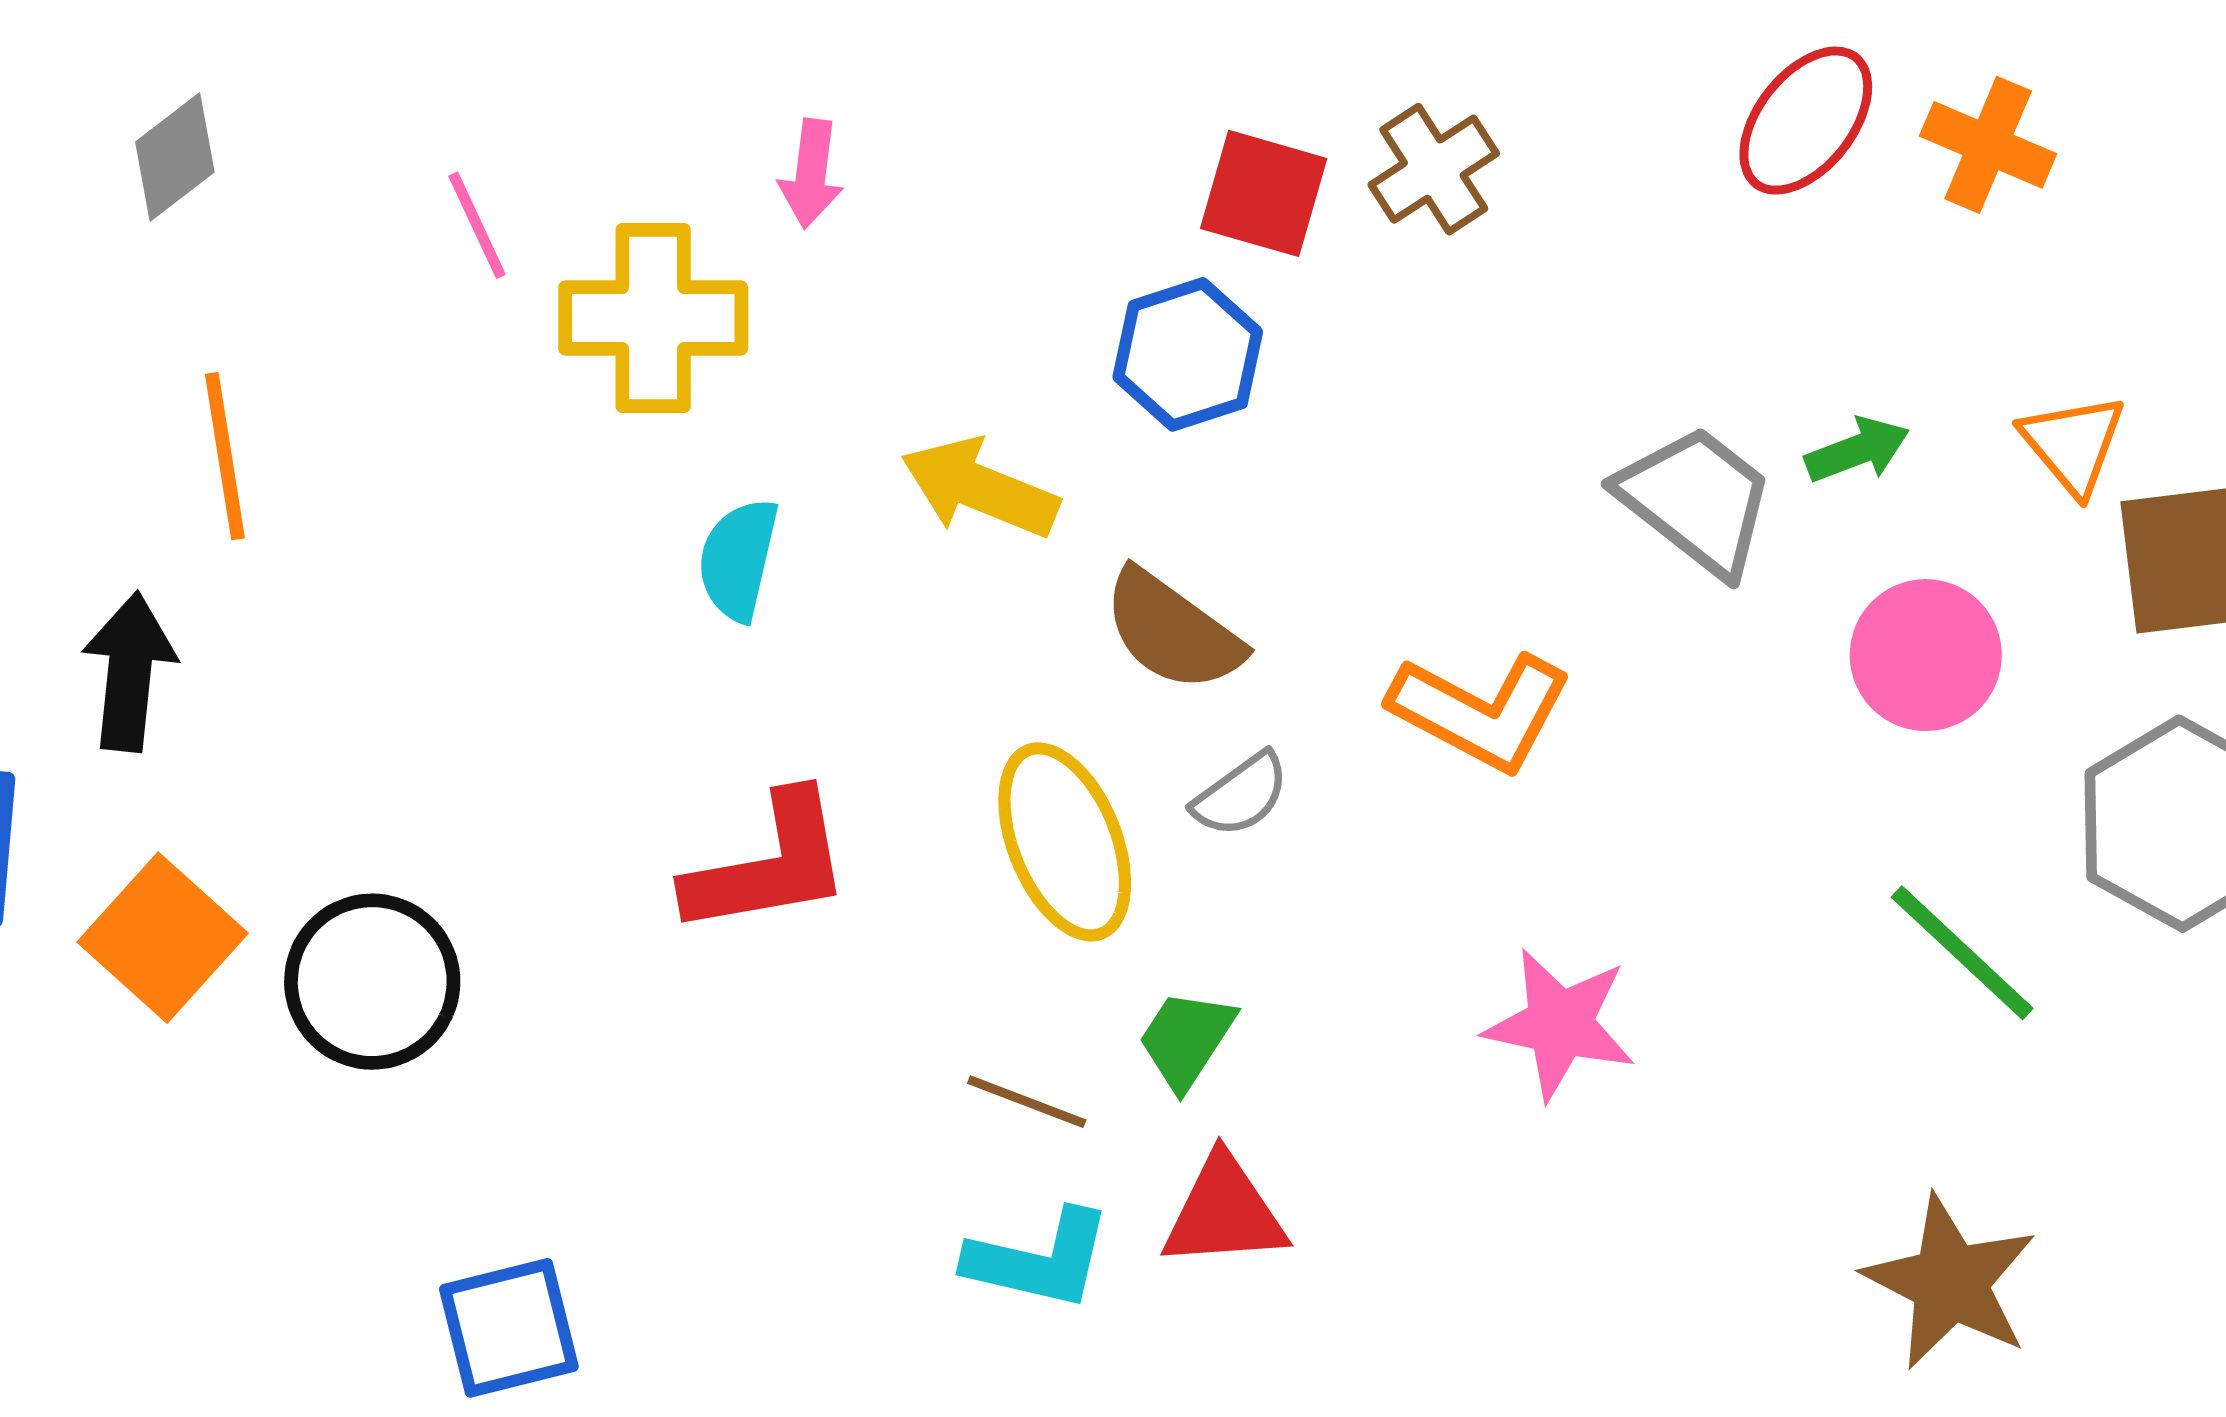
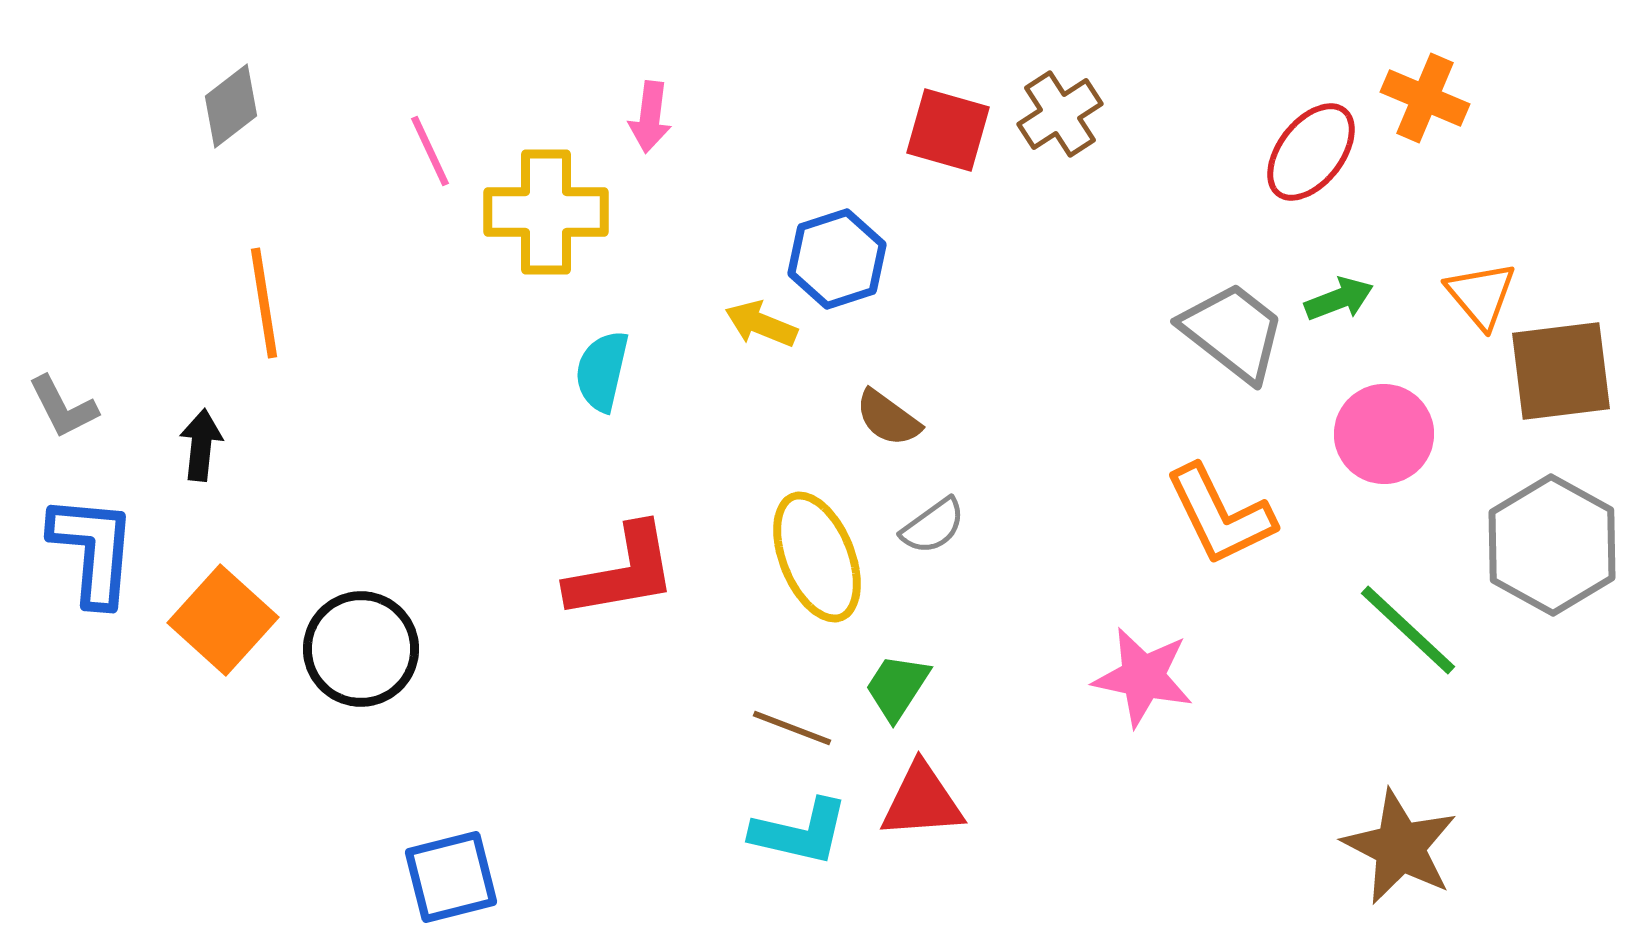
red ellipse: (1806, 121) -> (1311, 152), moved
blue hexagon: (1188, 354) -> (837, 259), moved
yellow arrow: (980, 488) -> (761, 324), size x0.7
brown semicircle: (1173, 631) -> (888, 418), size x0.7
black arrow: (129, 672) -> (201, 445), size x0.7
orange L-shape: (1481, 711) -> (1220, 515), moved, turned 36

